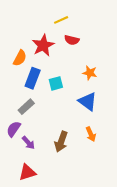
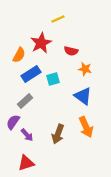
red semicircle: (72, 40) -> (71, 51), moved
blue rectangle: (33, 78) -> (31, 74), turned 36
orange arrow: (91, 134) -> (86, 127), size x1.5

